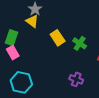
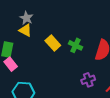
purple cross: (76, 79) -> (88, 80), moved, turned -32

